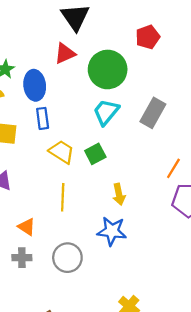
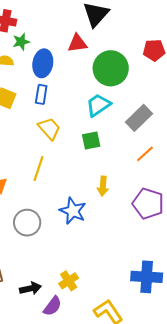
green square: (95, 154) -> (91, 141), moved
orange line: (173, 168) -> (145, 154), moved
yellow arrow: (119, 194) -> (103, 186), moved

